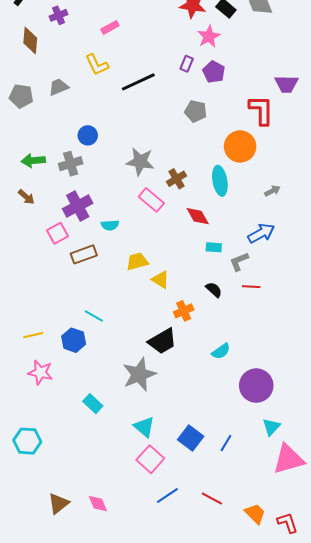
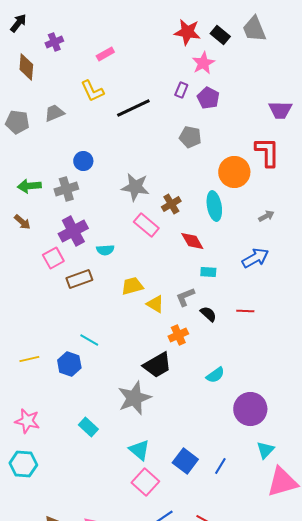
red L-shape: (261, 110) -> (267, 152), moved
gray L-shape: (239, 261) -> (185, 297), moved
pink star: (40, 372) -> (27, 421), moved

